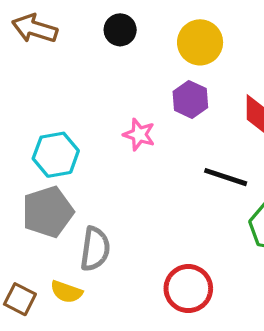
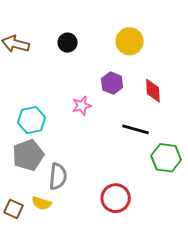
yellow circle: (200, 42) -> (130, 41), moved
pink star: (139, 135) -> (82, 106), turned -30

